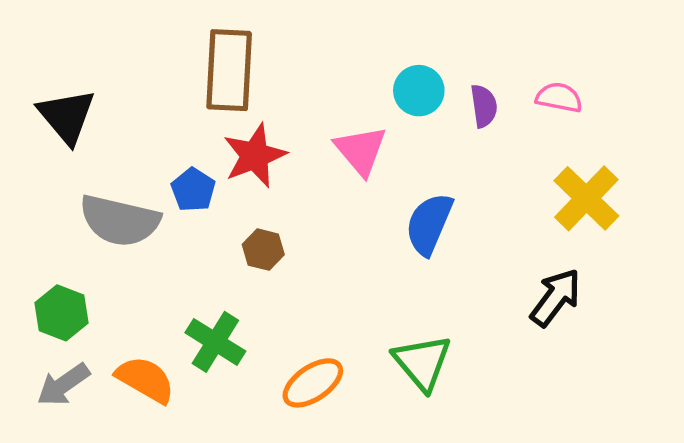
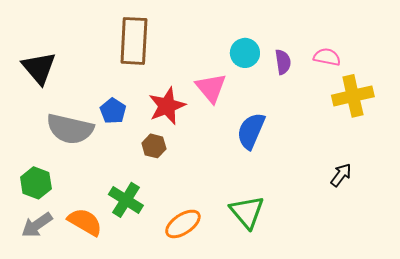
red star: (255, 156) -> (167, 106), moved
yellow cross: (586, 198) -> (353, 96), moved, turned 33
black arrow: (556, 297) -> (341, 175), moved, size x0.7

